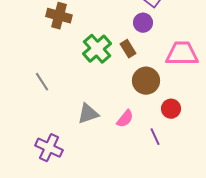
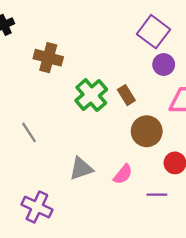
purple circle: (143, 23) -> (164, 64), moved
purple line: (155, 137) -> (157, 195), turned -66

